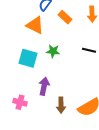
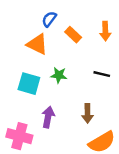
pink cross: (20, 102) -> (19, 136), size x1.5
brown arrow: (61, 105) -> (87, 113), moved

